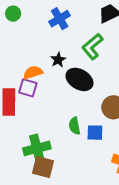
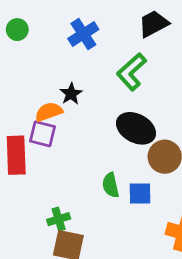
black star: (58, 60) -> (71, 94), moved
black ellipse: (79, 79) -> (136, 128), moved
green cross: (37, 148) -> (59, 219), size x0.6

